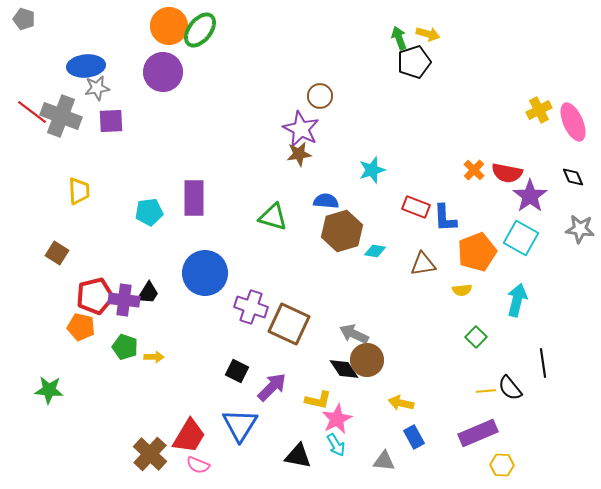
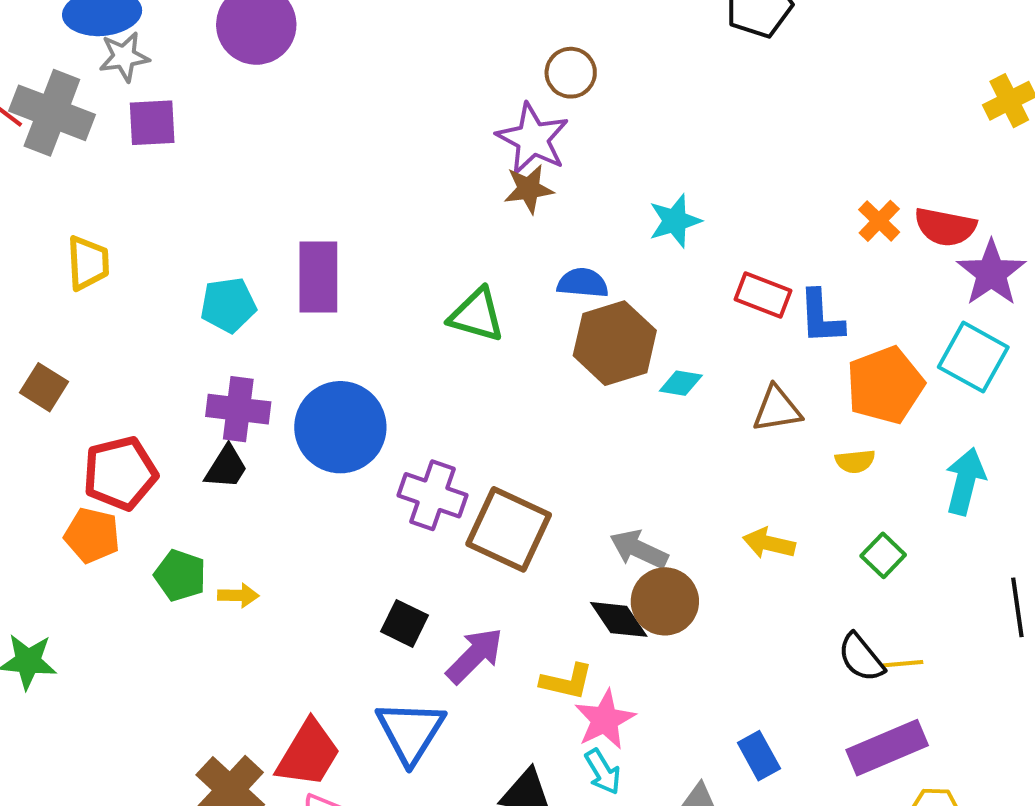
purple cross: (124, 300) -> (238, 409), moved
black semicircle: (510, 388) -> (861, 658), moved
yellow arrow: (401, 403) -> (769, 543), moved

